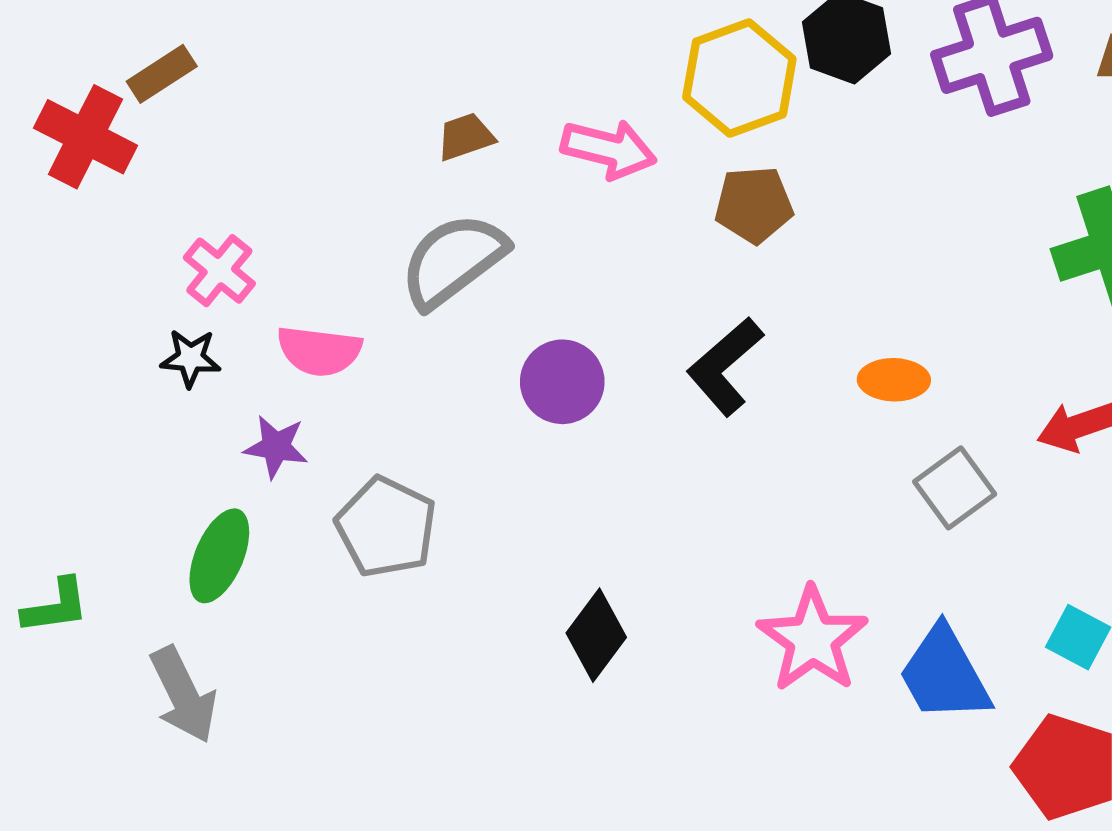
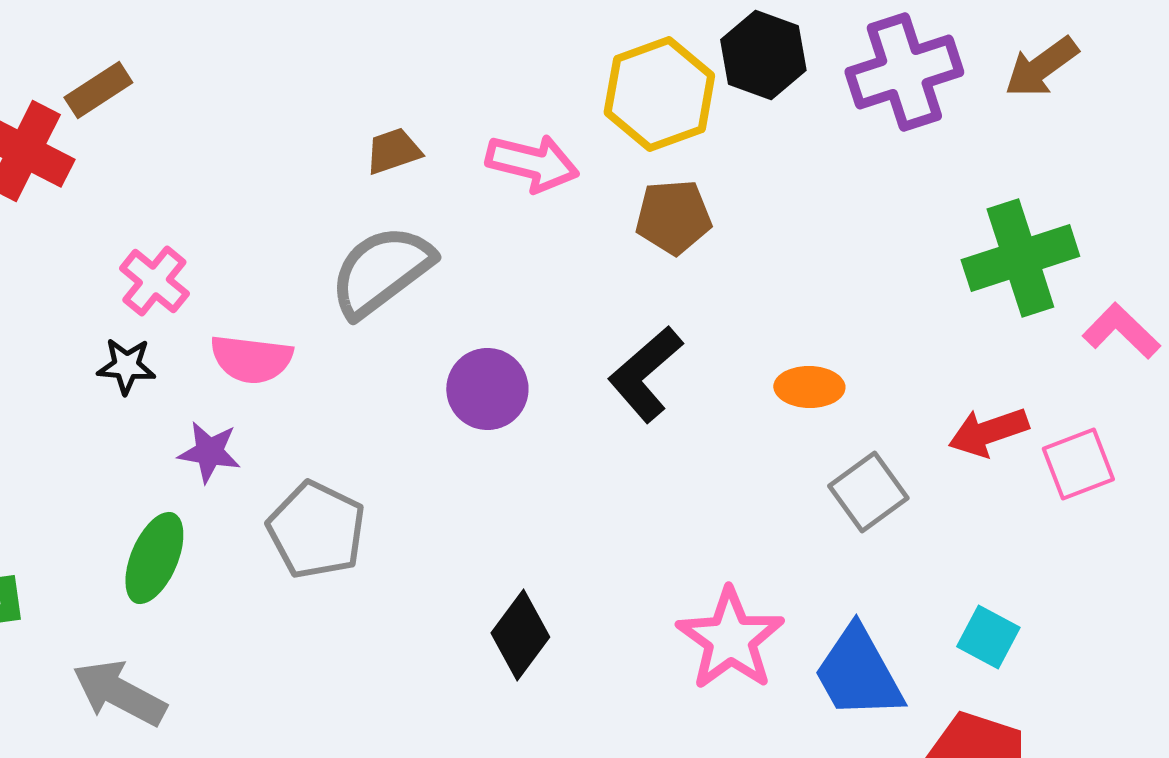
gray arrow: (183, 695) -> (119, 693), turned 144

